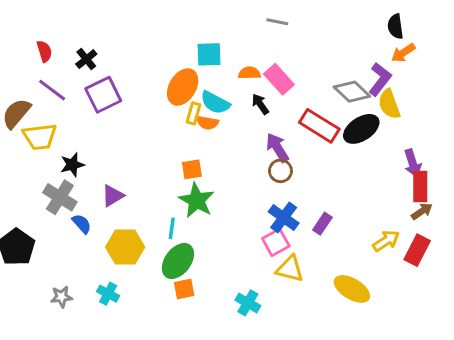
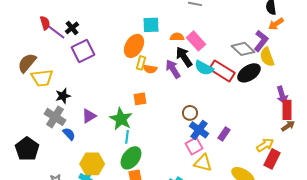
purple line: (52, 90) -> (56, 32), moved
cyan semicircle: (215, 103) -> (204, 68), moved
black arrow: (260, 104) -> (184, 57), size x1.5
purple arrow: (277, 148) -> (173, 69), moved
brown circle: (280, 171) -> (190, 113), moved
green star: (197, 200) -> (121, 119), moved
yellow hexagon: (125, 247) -> (92, 164), moved
red rectangle: (417, 250) -> (272, 159), moved

